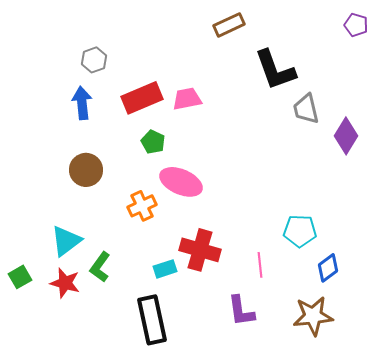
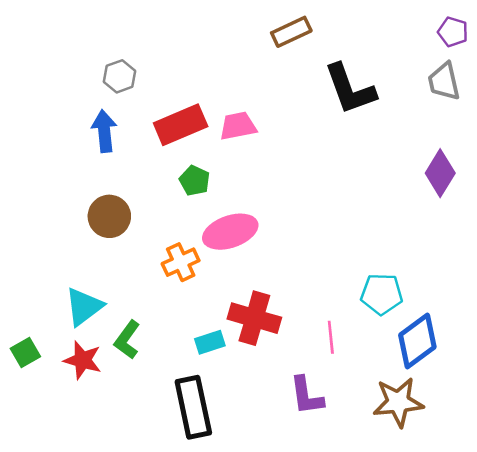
gray trapezoid: (306, 109) -> (444, 81), moved
pink ellipse: (181, 182) -> (230, 232), turned -42
blue diamond: (328, 268) -> (417, 341), size x1.5

